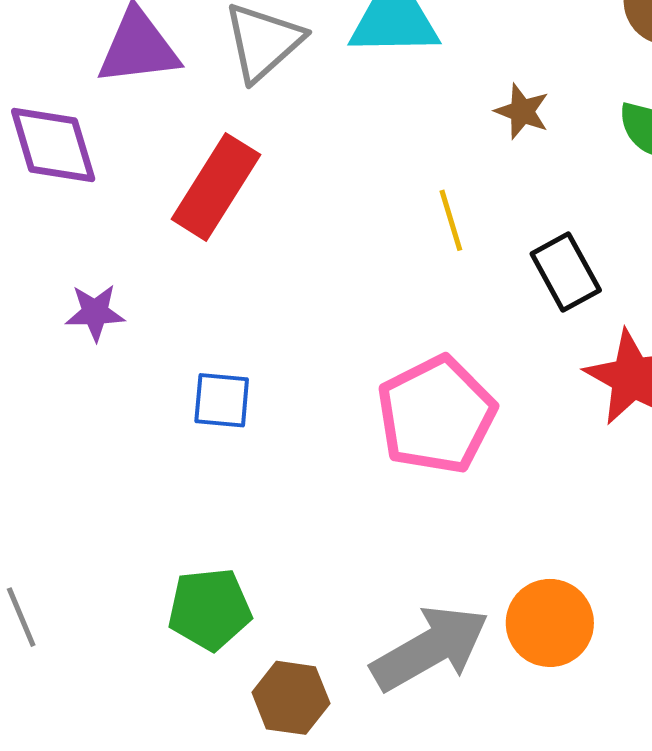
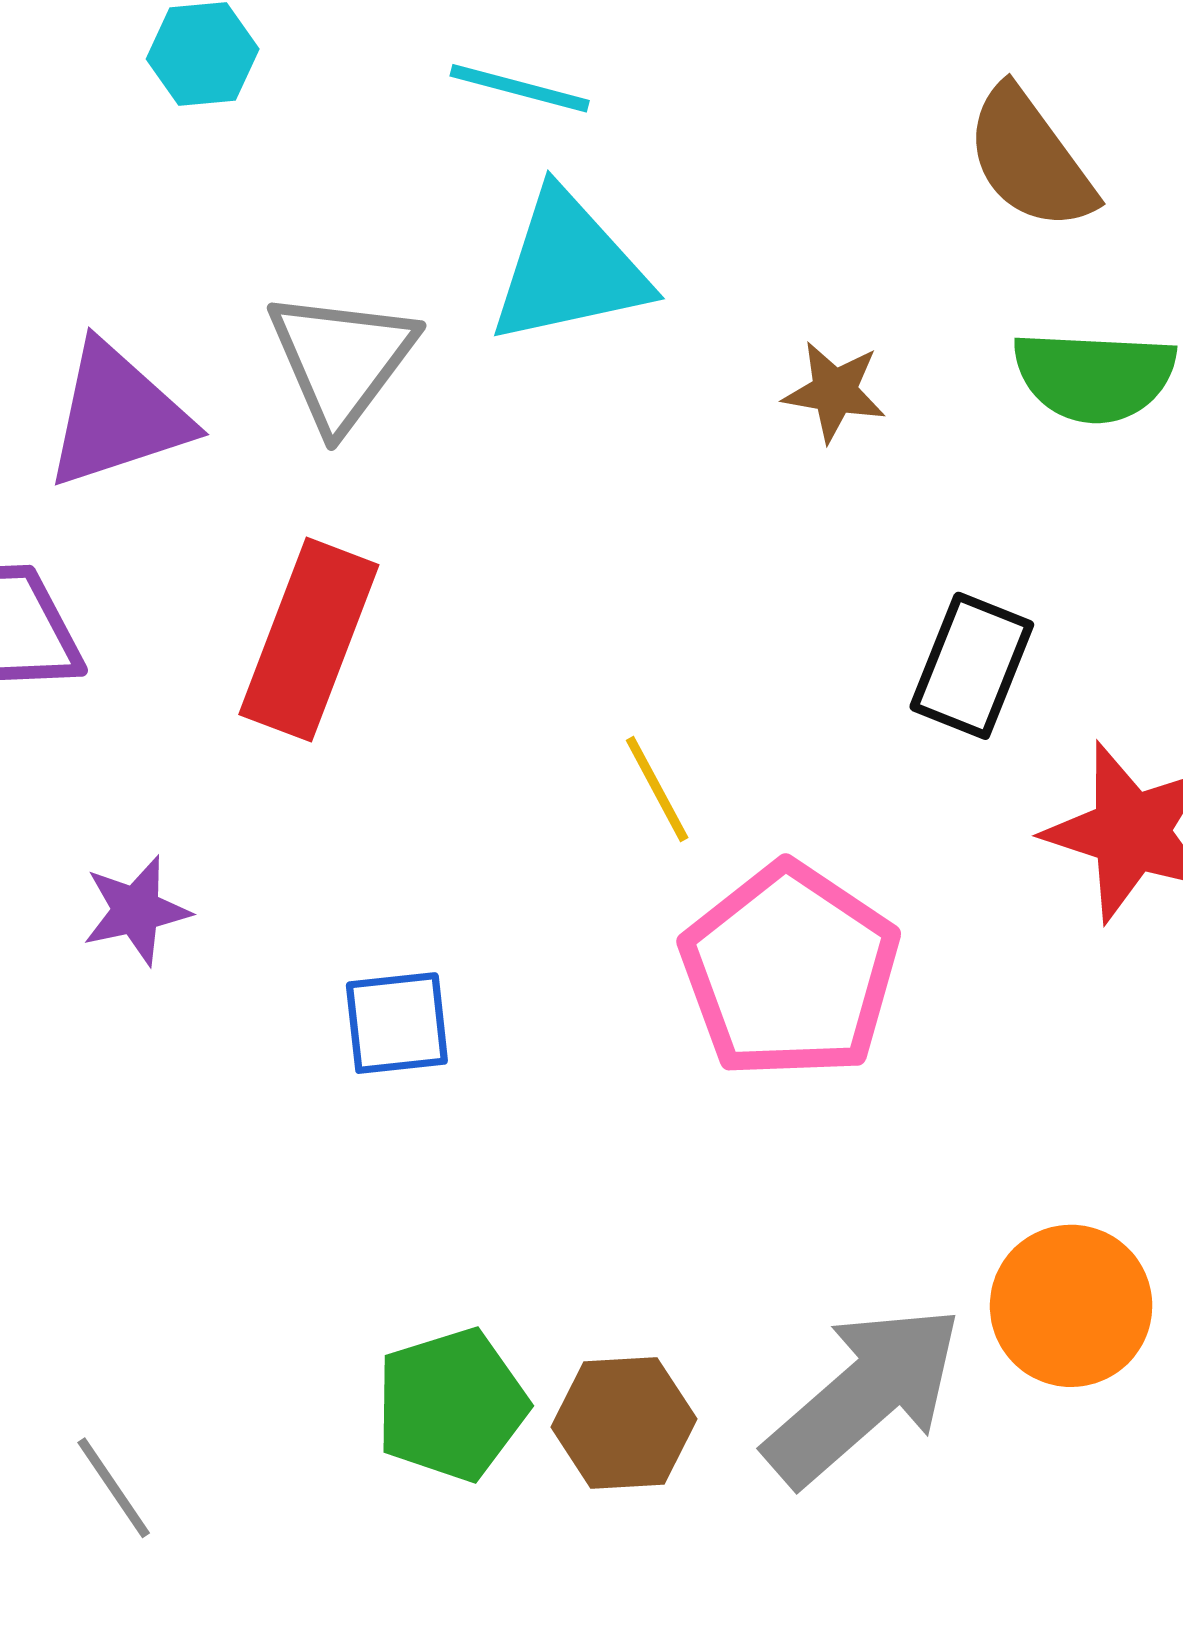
yellow line: (451, 220) -> (657, 789), moved
black rectangle: (566, 272) -> (972, 666), turned 62
brown hexagon: (291, 698) -> (624, 1423), moved

